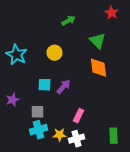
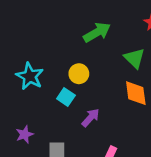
green arrow: (68, 21) -> (97, 32), size x1.5
cyan square: (44, 85) -> (66, 97), moved, turned 32

